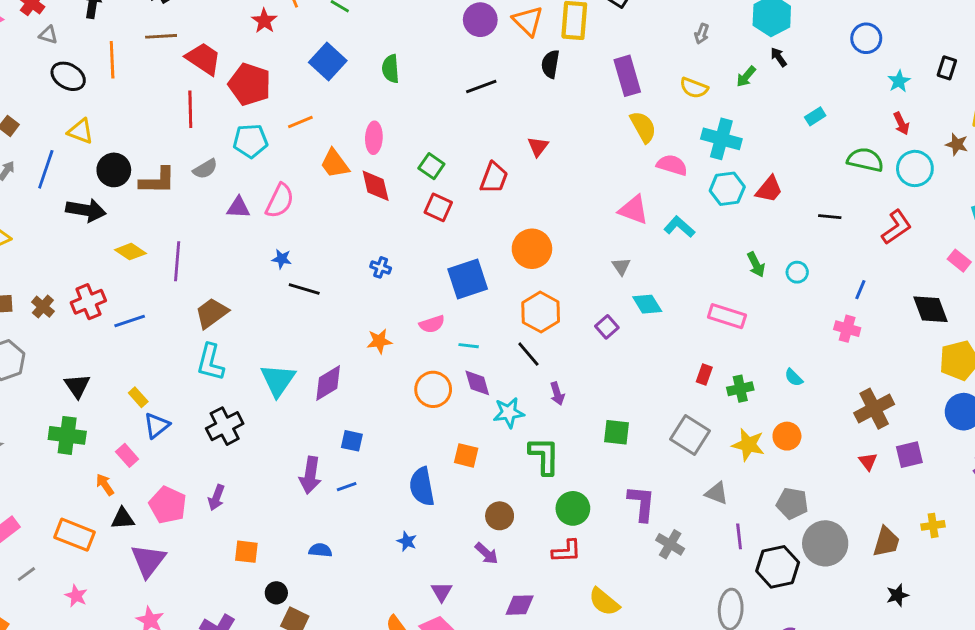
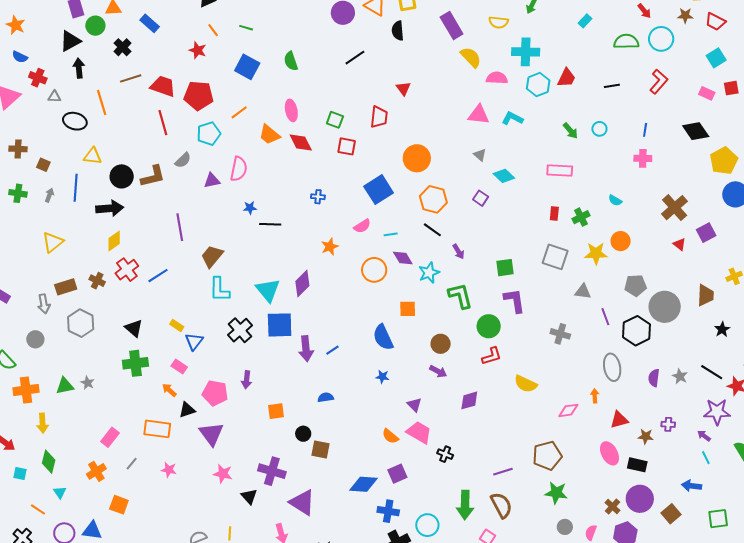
yellow diamond: (130, 252) -> (114, 241), moved, turned -55
blue square: (352, 441) -> (280, 325), moved, size x1.8
purple L-shape: (642, 503) -> (514, 301), moved

